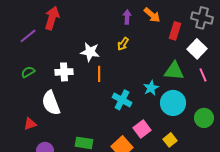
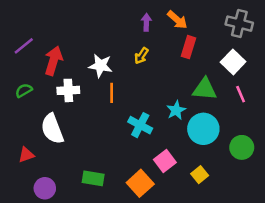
red arrow: (52, 18) -> (53, 61), moved
red rectangle: (175, 31) -> (188, 47), moved

